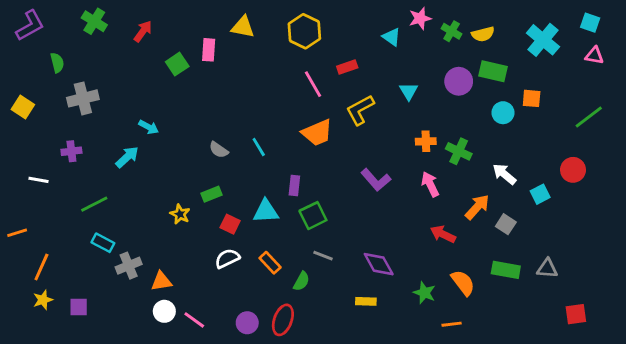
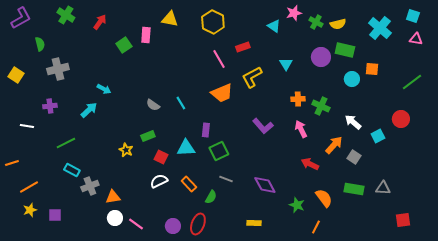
orange line: (41, 267) -> (29, 187), turned 36
yellow rectangle: (366, 301) -> (254, 223), moved
orange line: (452, 324) -> (316, 227), turned -56

